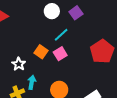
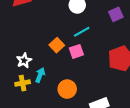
purple square: (76, 13) -> (116, 14), moved
white star: (19, 64) -> (24, 61), moved

